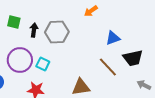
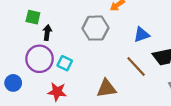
black arrow: (34, 30) -> (47, 32), moved
gray hexagon: (57, 32) -> (95, 28), moved

